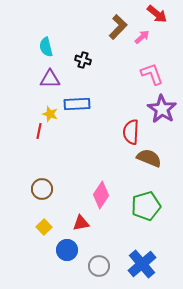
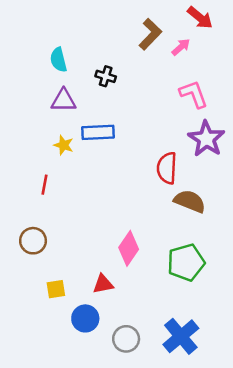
red line: (39, 131) -> (44, 185), moved
brown circle: (42, 189) -> (33, 241), moved
yellow square: (44, 227) -> (56, 289), turned 35

